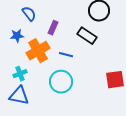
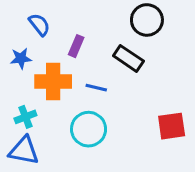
orange cross: (38, 51) -> (53, 81), turned 30

